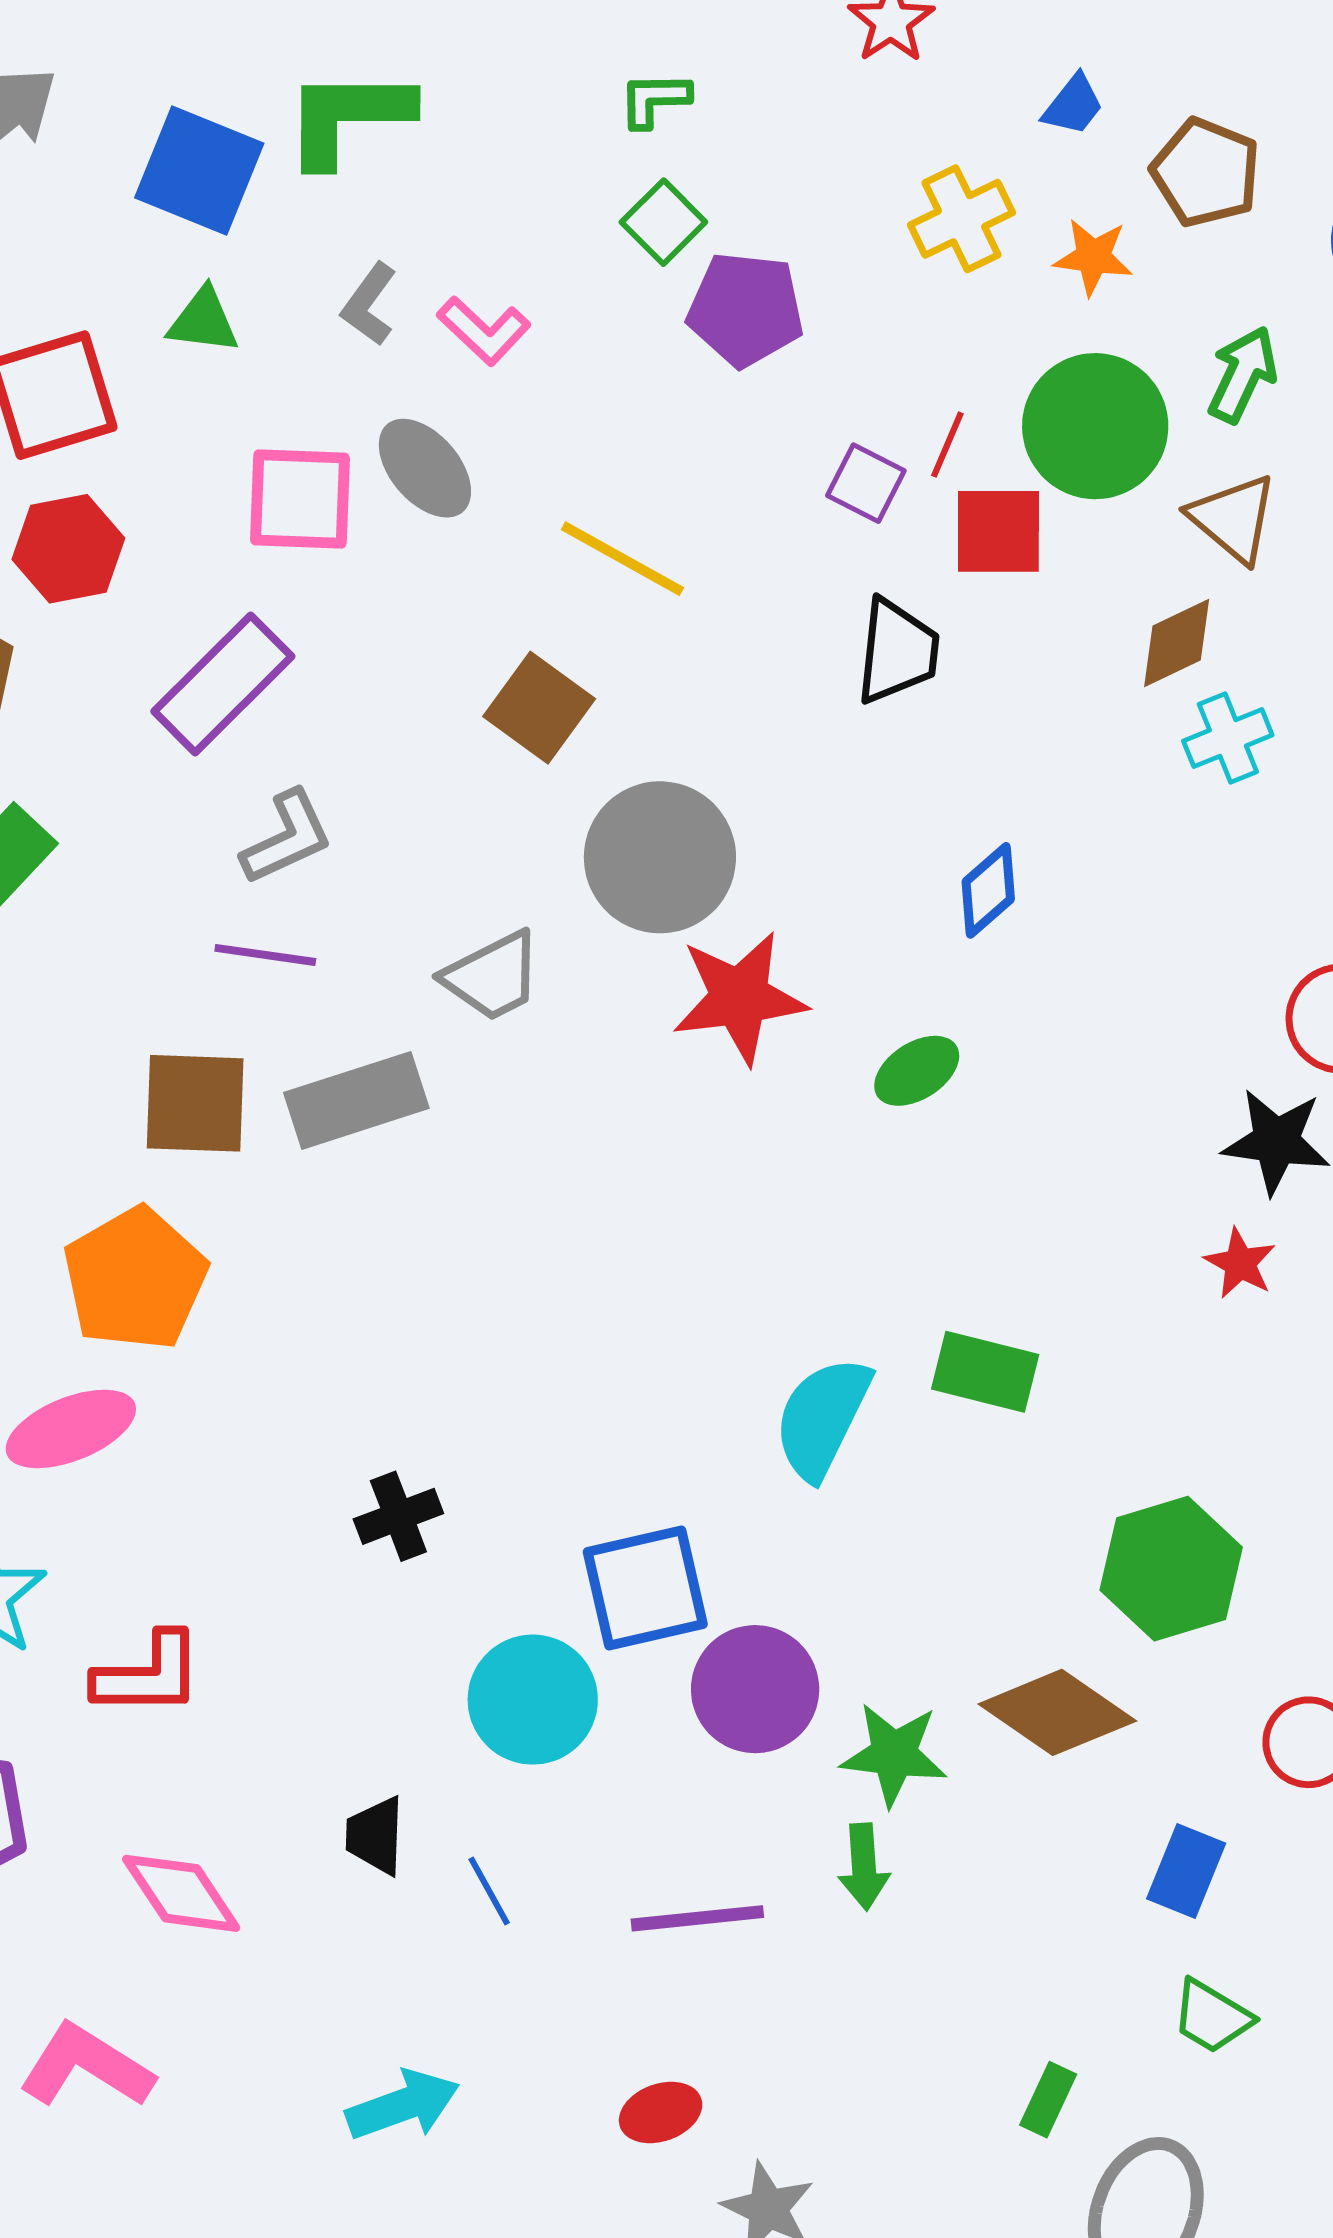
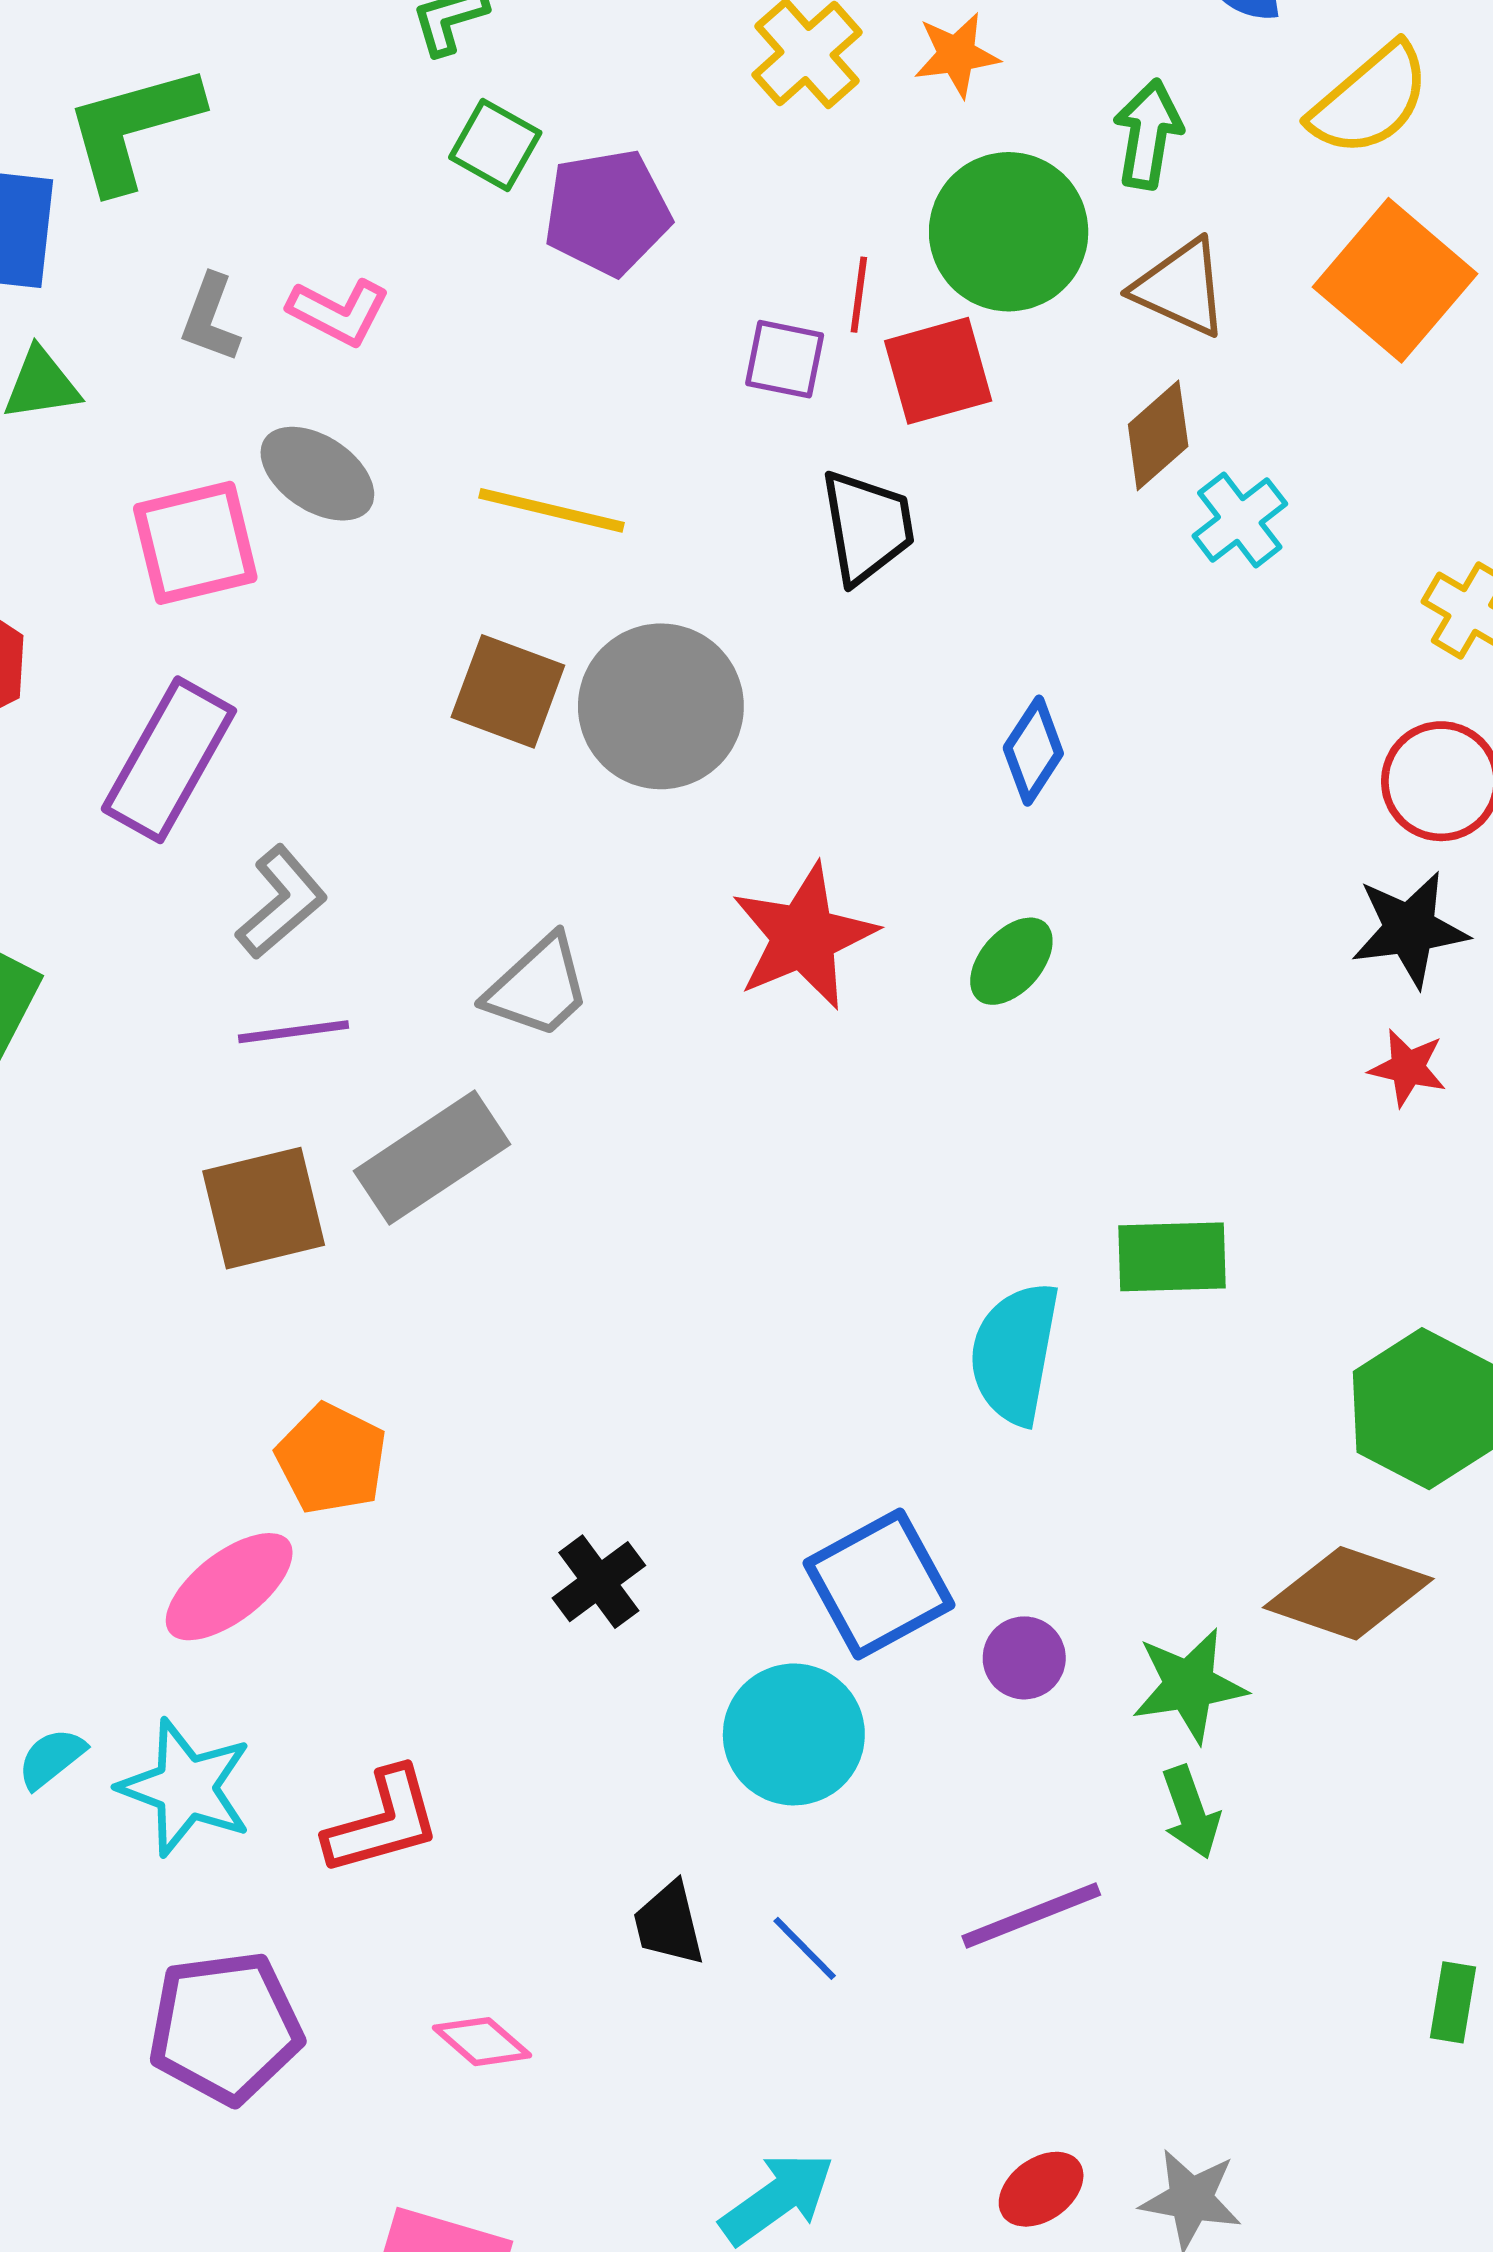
gray circle: (660, 857) -> (661, 706), moved
orange pentagon: (135, 1279) -> (331, 1459), moved, size x0.7
purple circle: (755, 1689) -> (1024, 1658), size x0.6
pink diamond: (181, 1893) -> (482, 2042), size x0.7
red ellipse: (661, 2113) -> (1041, 2189), moved

